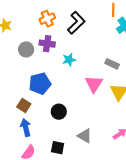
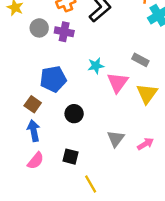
gray circle: (26, 49) -> (39, 28), moved
cyan star: (69, 60) -> (96, 66), moved
gray triangle: (85, 136) -> (116, 139), moved, turned 35

